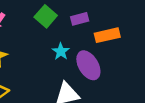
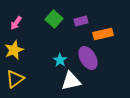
cyan star: (61, 51) -> (60, 60), moved

